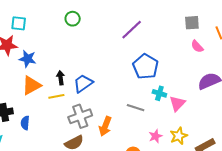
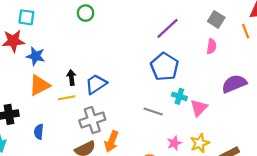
gray square: (192, 23) -> (216, 19), turned 35
purple line: (132, 30) -> (167, 28), moved
pink semicircle: (197, 46) -> (211, 46), moved, turned -128
blue semicircle: (25, 123) -> (39, 132), moved
orange arrow: (105, 126) -> (112, 141), moved

